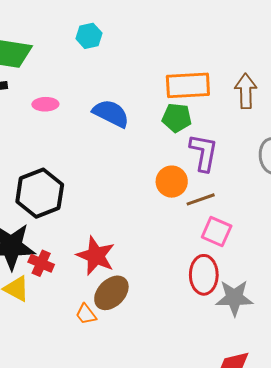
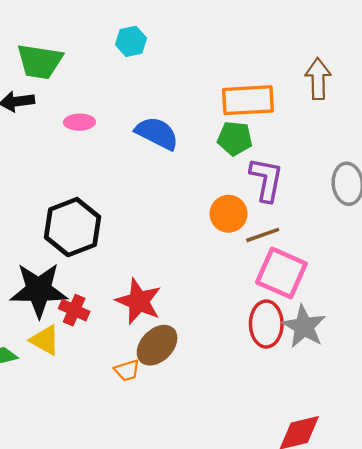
brown arrow: (246, 91) -> (318, 79), moved
pink square: (217, 232) -> (281, 273), size x1.4
gray star: (234, 298) -> (304, 327), moved, turned 30
orange trapezoid: (86, 314) -> (127, 370), turned -70

